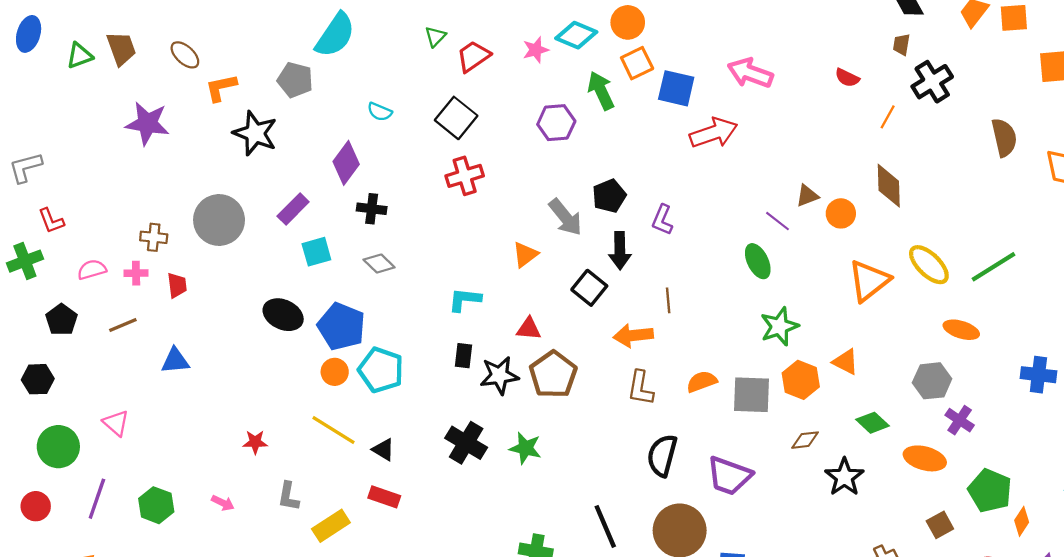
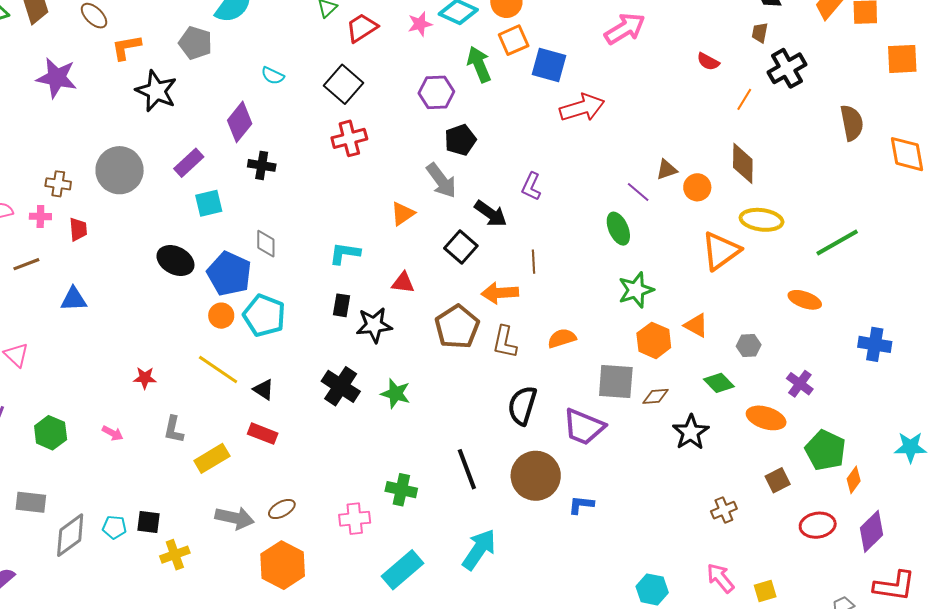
pink arrow: (750, 73) -> (625, 29), moved, turned 126
black pentagon: (609, 196) -> (460, 140), moved
black arrow: (620, 251) -> (491, 214), turned -56
gray diamond: (379, 263) -> (266, 244), moved, turned 44
yellow ellipse: (929, 265) -> (762, 220), moved, turned -39
brown pentagon: (553, 375) -> (457, 327), moved
gray hexagon: (932, 381) -> (749, 346), moved, size x0.7
gray square: (751, 395) -> (616, 382), moved

